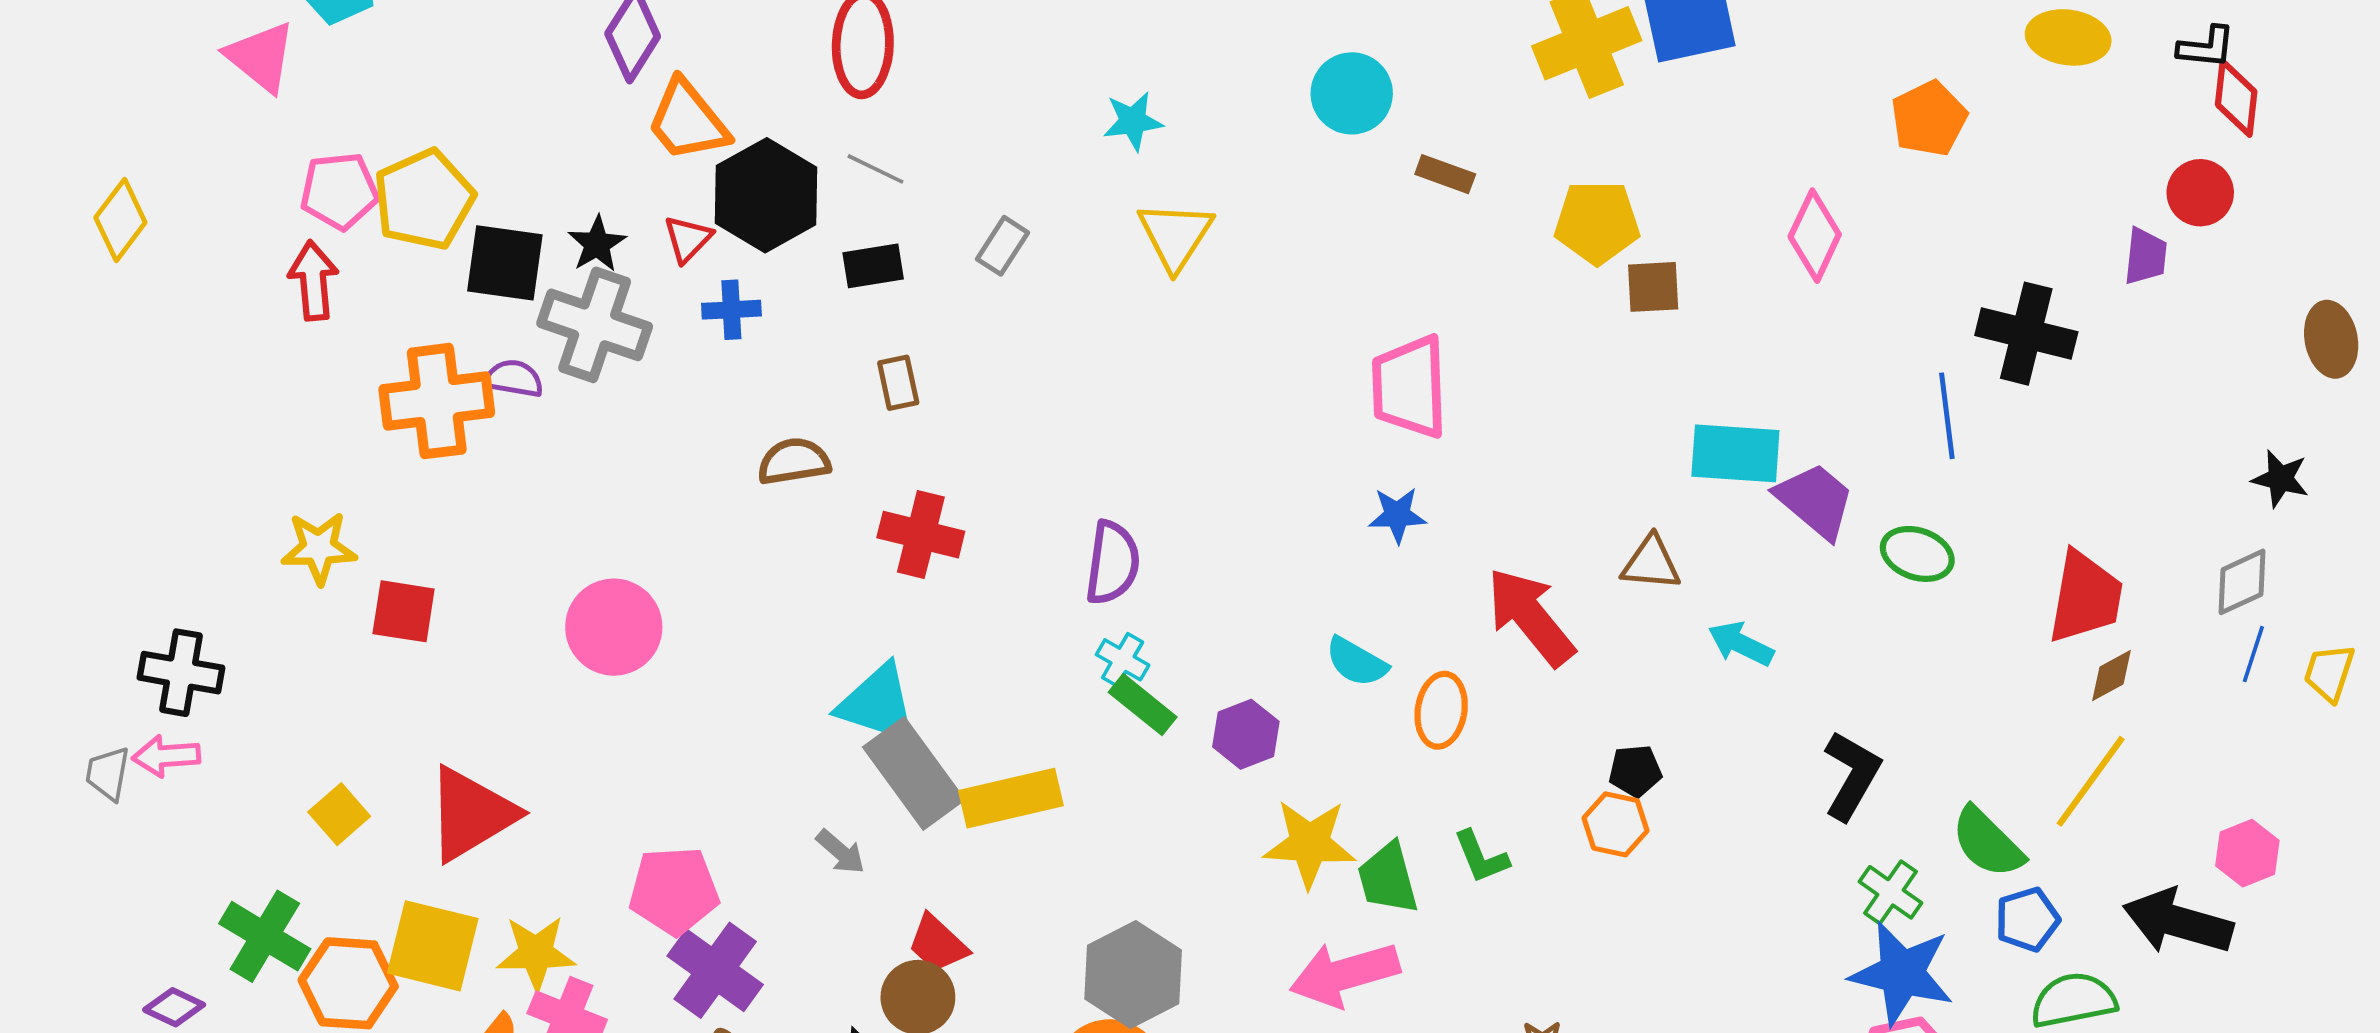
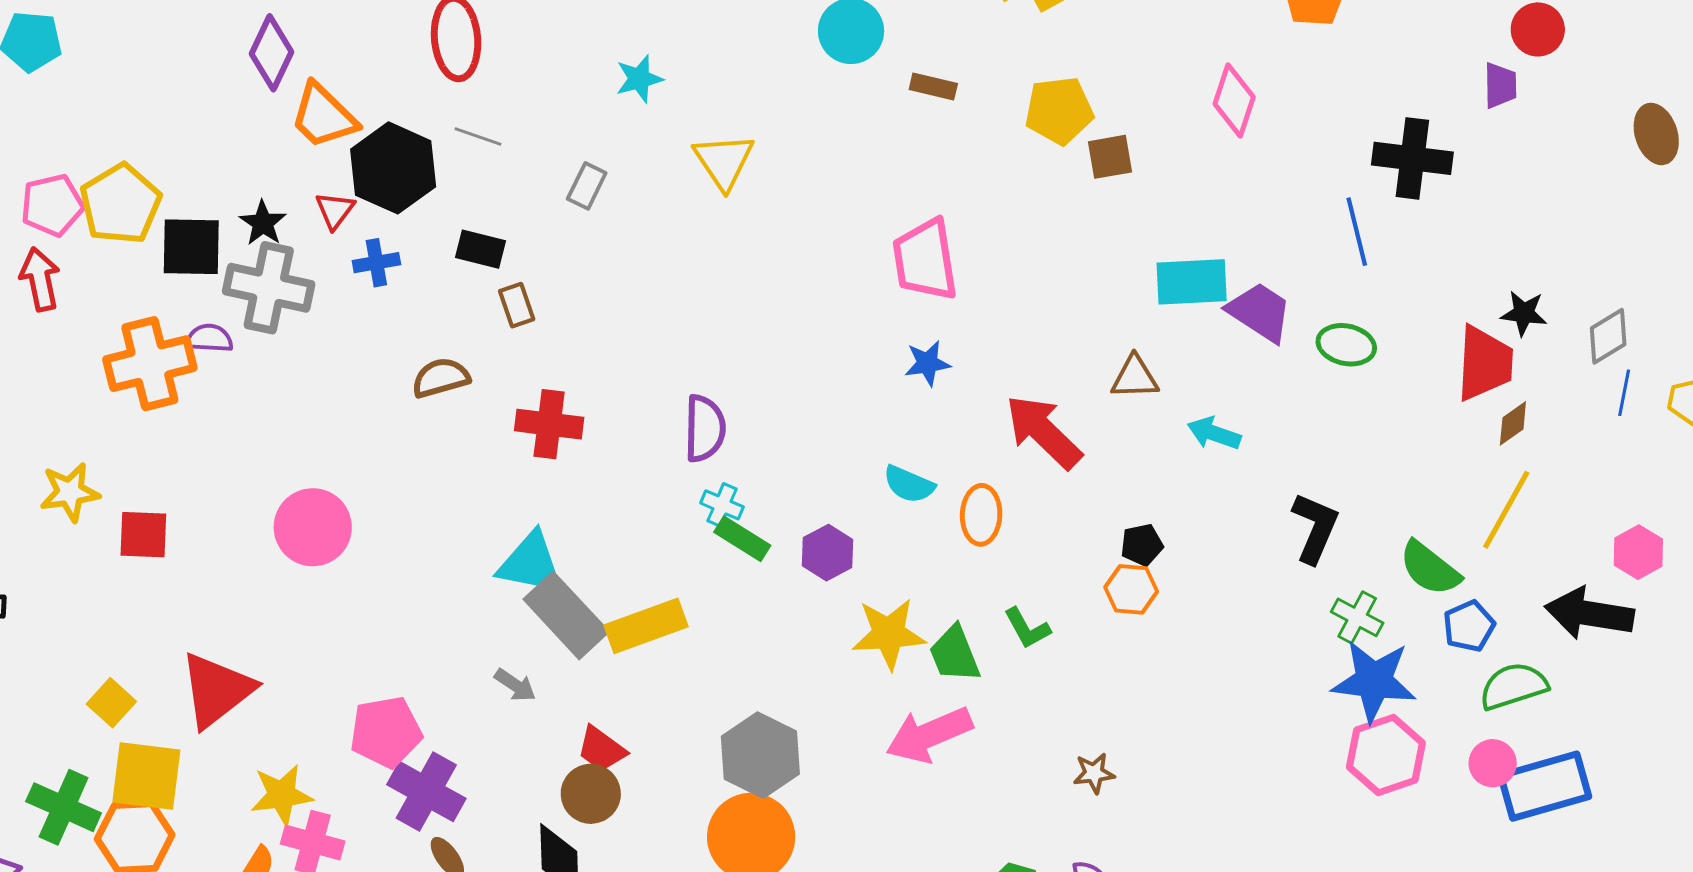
cyan star: (1133, 121) -> (639, 79), moved
black rectangle: (873, 266) -> (481, 249), moved, turned 30
black star: (2280, 479) -> (1524, 313), moved
yellow square: (433, 946) -> (146, 776), moved

